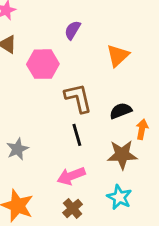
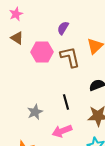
brown L-shape: (78, 98) -> (70, 57), moved
gray star: (17, 149) -> (35, 112), moved

